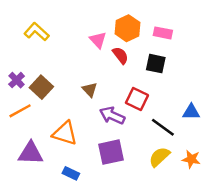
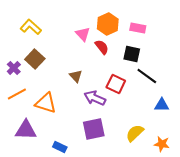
brown square: (41, 87) -> (35, 59), moved
blue triangle: (191, 112) -> (162, 105), moved
black line: (163, 127) -> (147, 76), moved
orange triangle: (65, 133) -> (46, 103), moved
orange star: (191, 159) -> (162, 144), moved

